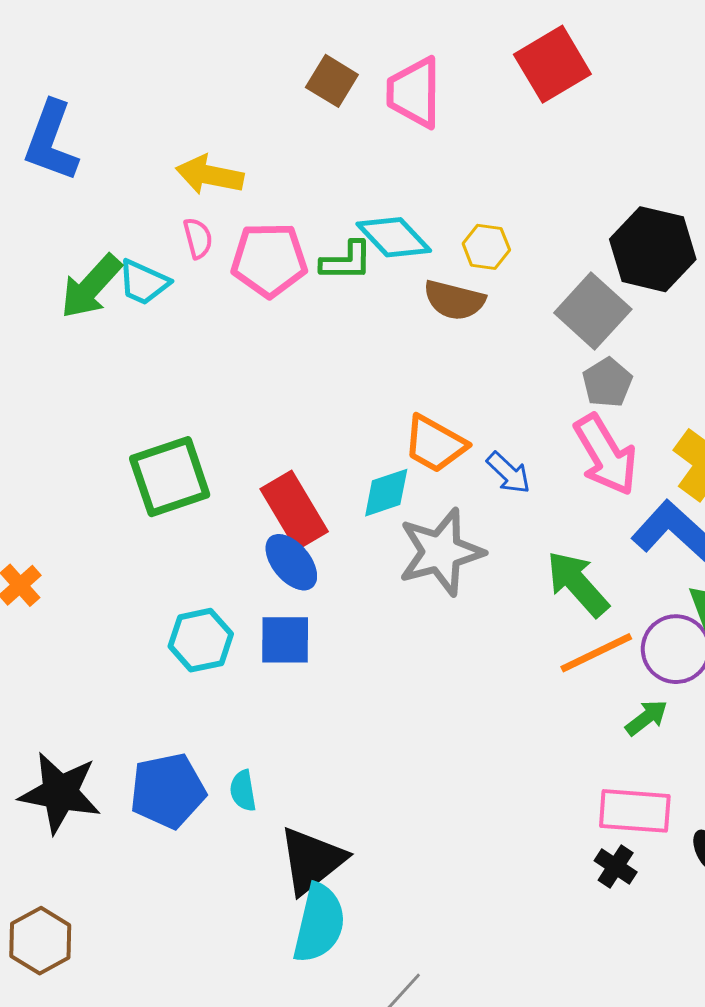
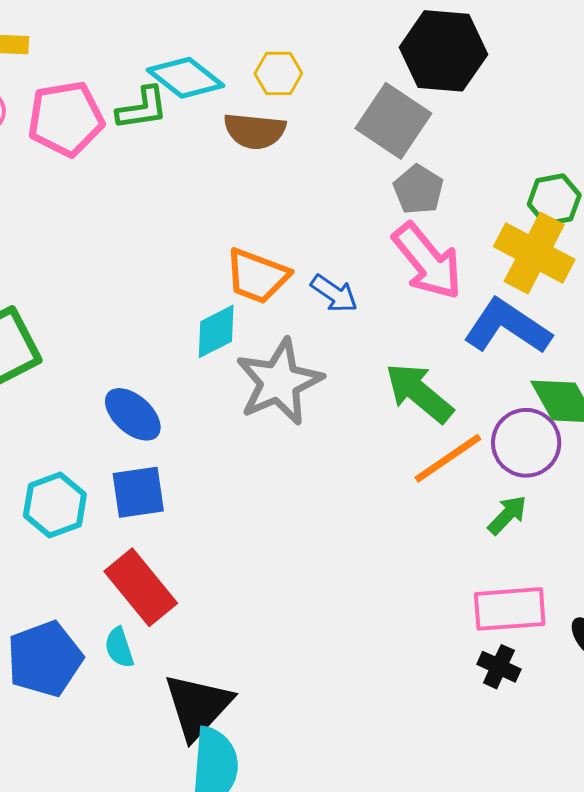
red rectangle: (294, 510) -> (141, 587), moved

